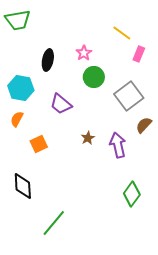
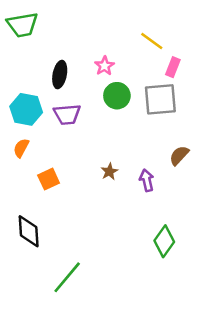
gray square: (129, 96) -> (160, 99), moved, turned 32
purple trapezoid: (61, 104) -> (67, 114), moved, turned -45
purple arrow: (118, 145) -> (147, 180), size x0.7

